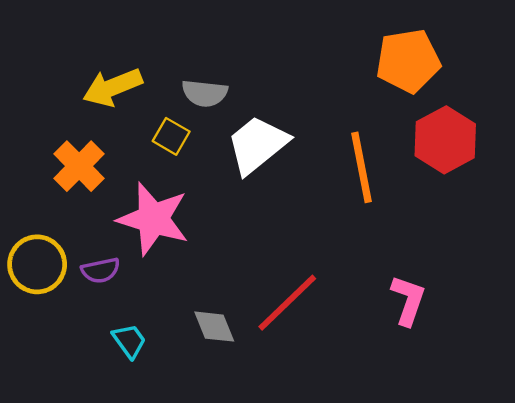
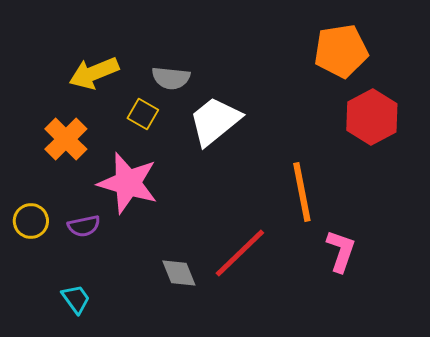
orange line: (361, 167) -> (302, 192), moved
yellow circle: (37, 264) -> (31, 221), size x0.7
cyan trapezoid: (129, 341) -> (76, 299), moved

